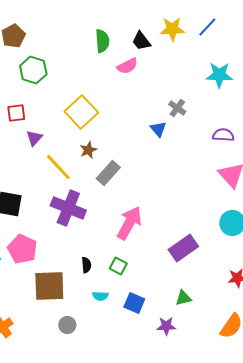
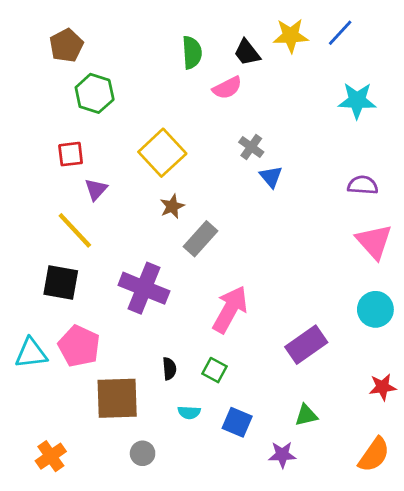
gray cross: (177, 108) -> (251, 147), moved
yellow line: (58, 167) -> (75, 230), moved

